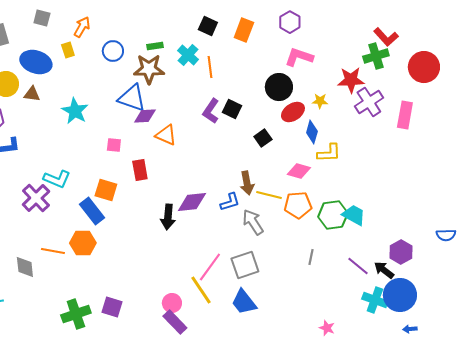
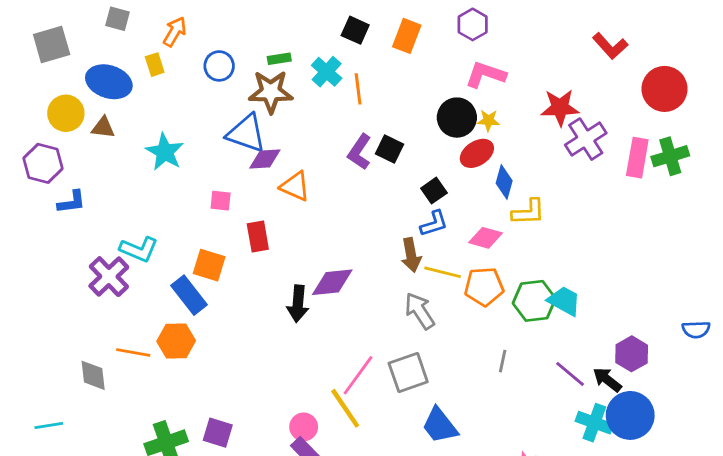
green cross: (376, 56) -> (670, 156), moved
yellow star: (320, 101) -> (488, 120), moved
blue L-shape: (230, 202) -> (434, 224), moved
blue trapezoid: (244, 302) -> (440, 425), moved

